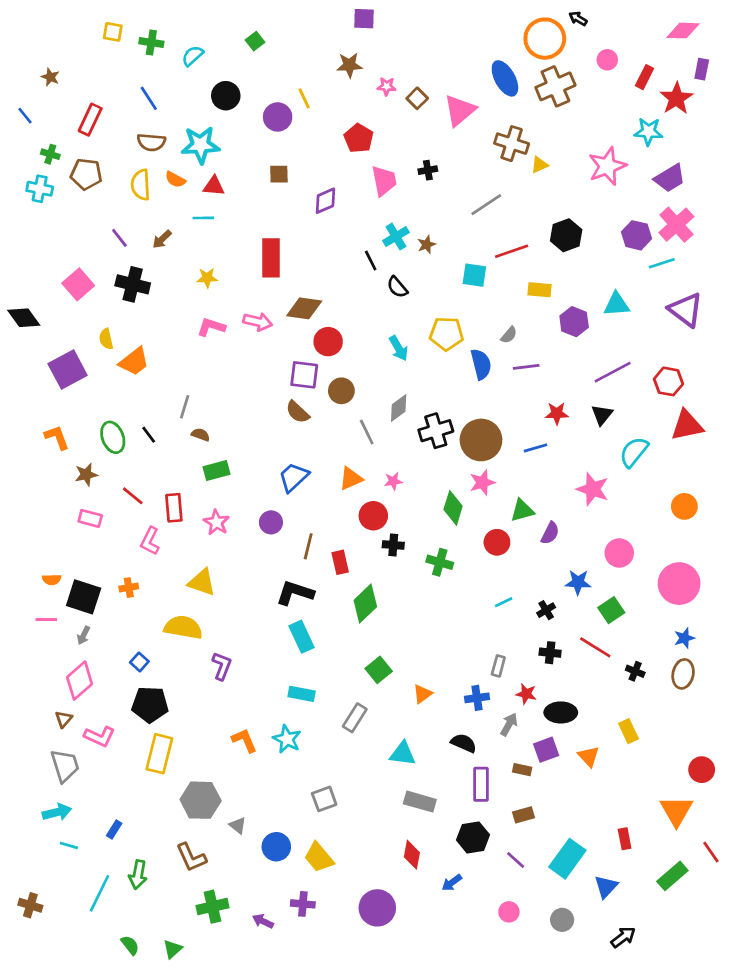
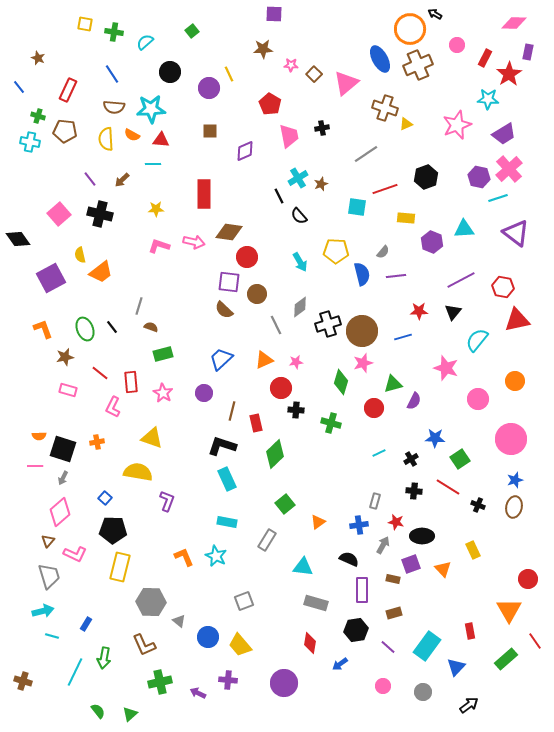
pink circle: (619, 553) -> (478, 399), moved

